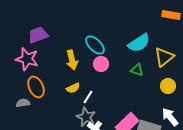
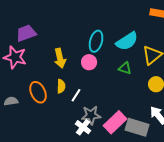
cyan ellipse: (95, 45) -> (96, 41), moved, turned 60
orange ellipse: (36, 87) -> (38, 92), moved
yellow semicircle: (73, 88) -> (61, 86), turned -64
gray star: (86, 117) -> (91, 115), moved, turned -30

